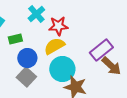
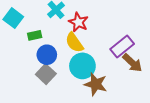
red star: (58, 26) -> (78, 22), turned 30
yellow semicircle: (54, 46) -> (74, 42), turned -95

